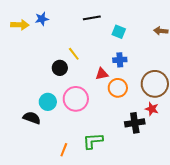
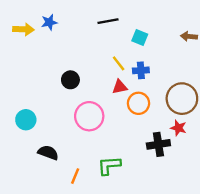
yellow line: (74, 54) -> (119, 63), moved
cyan circle: (48, 102) -> (26, 120), moved
black semicircle: (32, 118) -> (48, 153), moved

